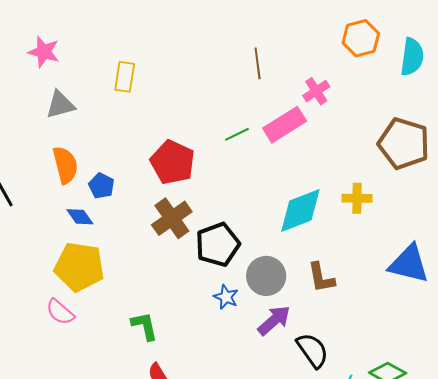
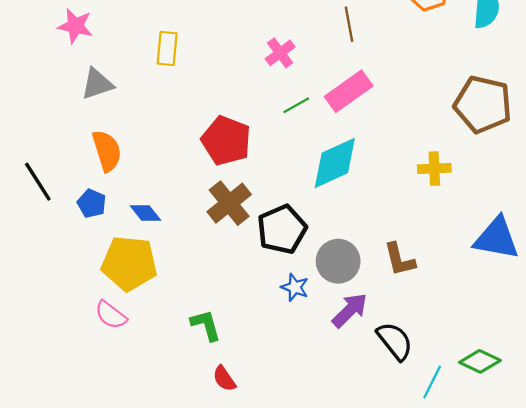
brown line: (258, 63) -> (349, 24), moved
pink cross: (316, 91) -> (280, 53), moved
blue pentagon: (101, 186) -> (92, 203), moved
cyan diamond: (300, 211) -> (335, 163), moved
blue diamond: (80, 217) -> (145, 213), moved

